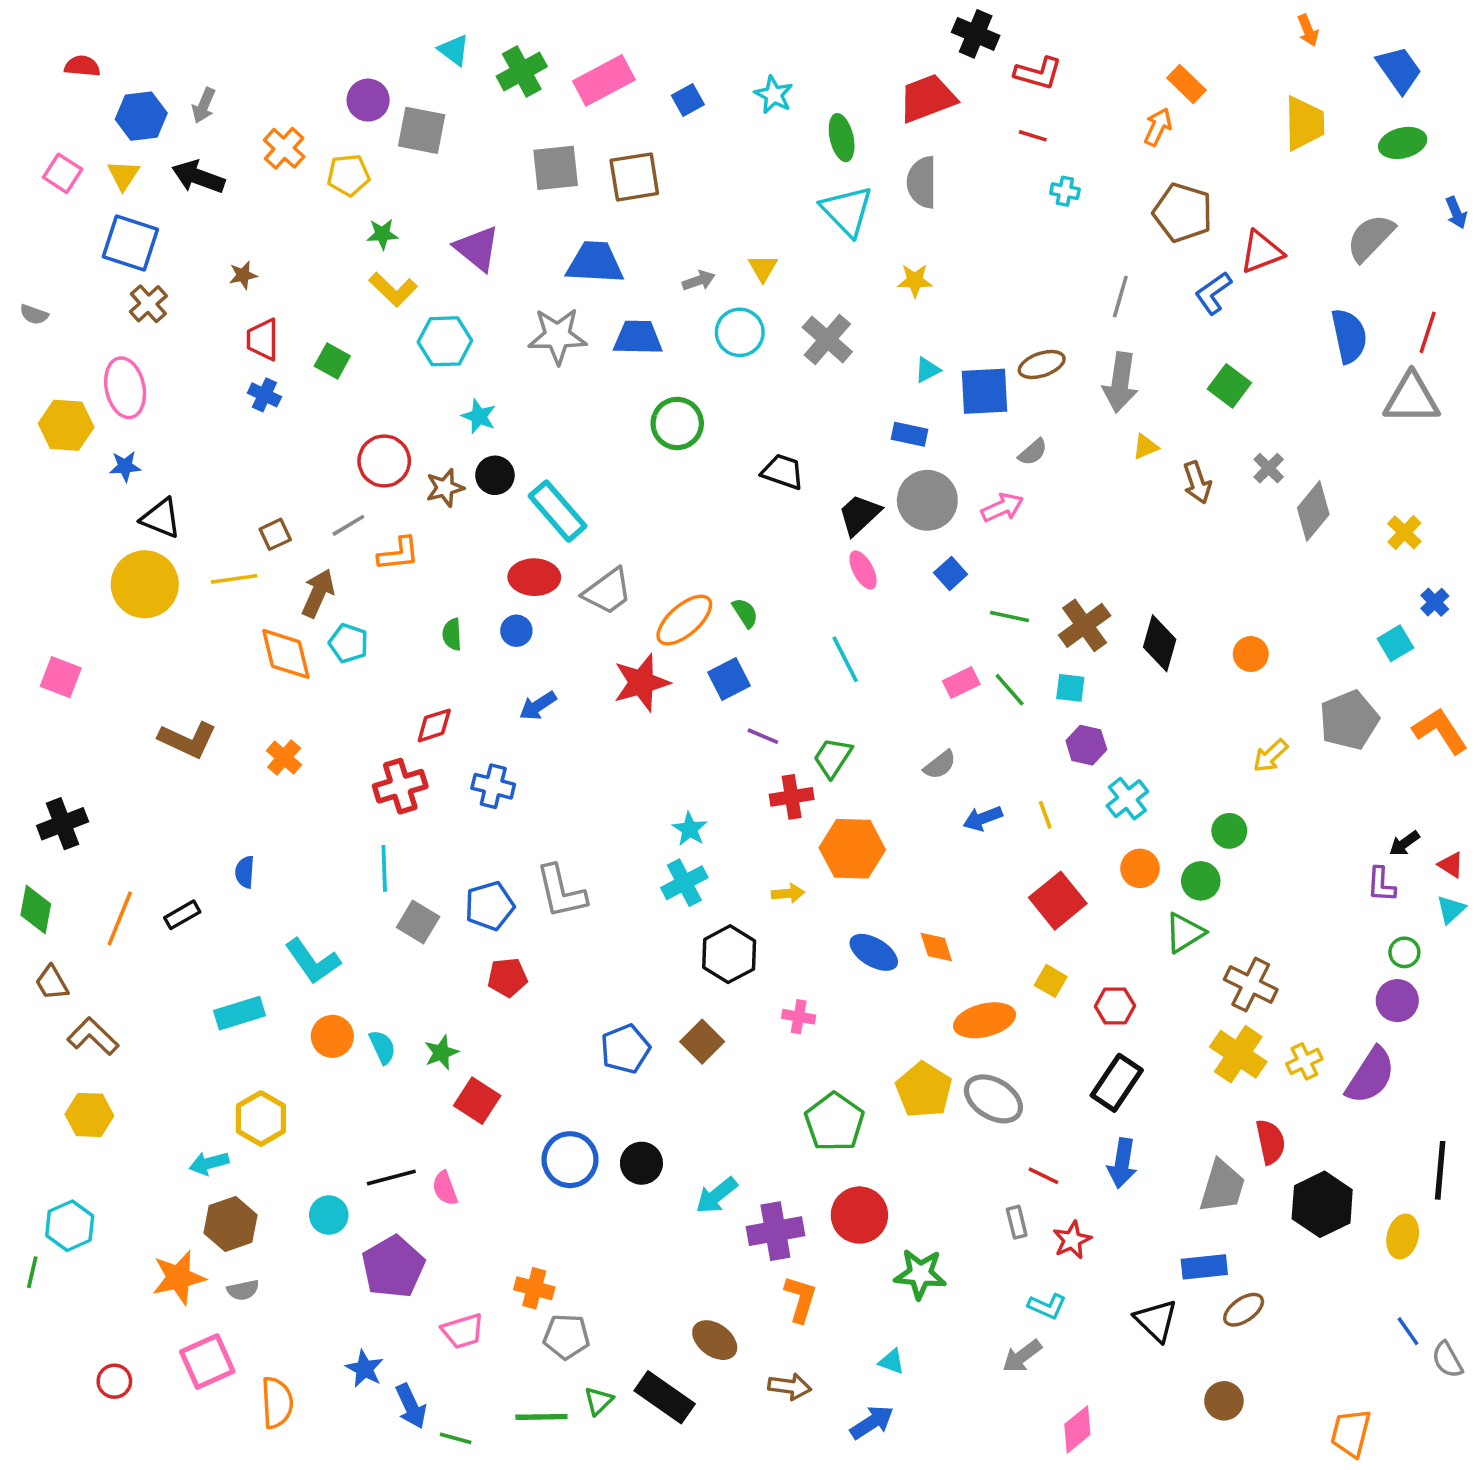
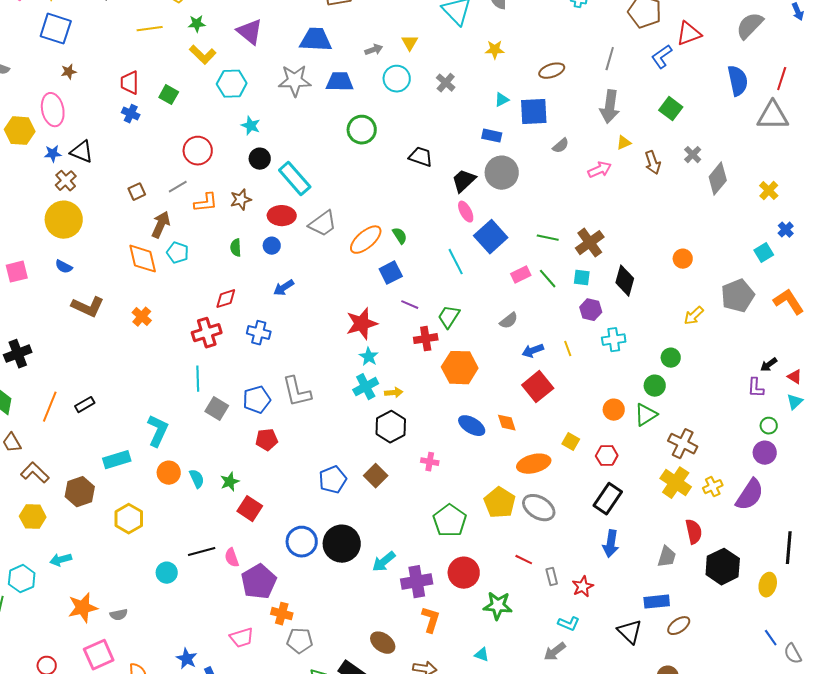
brown star: (243, 275) -> (69, 72), moved
brown cross: (148, 304) -> (66, 181), moved
gray cross: (827, 339) -> (446, 83), size x0.7
brown ellipse: (1042, 365) -> (552, 71), moved
brown star: (445, 488) -> (241, 200), moved
pink arrow: (1002, 507) -> (600, 170), moved
black triangle: (161, 518) -> (82, 152), moved
blue square: (951, 574) -> (491, 237), moved, size x1.8
yellow line: (234, 579) -> (150, 29), moved
black diamond: (1160, 643) -> (625, 281), moved
pink square: (61, 677) -> (17, 272), turned -35
red star: (641, 683) -> (362, 324), moved
cyan cross: (1127, 799) -> (614, 340), turned 30
orange circle: (1140, 868) -> (614, 410), moved
blue semicircle: (245, 872) -> (64, 267), moved, turned -66
yellow arrow: (788, 893) -> (394, 393), moved
red square: (1058, 901) -> (538, 387), moved
cyan L-shape: (313, 961) -> (158, 431), turned -120
cyan arrow: (209, 1163) -> (61, 560), moved
black circle: (641, 1163) -> (342, 544), size x1.6
red line: (1043, 1176) -> (524, 560), moved
gray trapezoid: (1222, 1186) -> (667, 557), size x0.7
brown hexagon: (230, 1224) -> (80, 492), moved
purple pentagon: (393, 1267) -> (259, 582), moved

